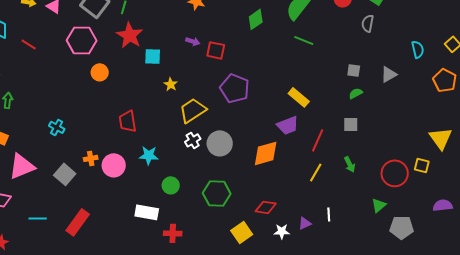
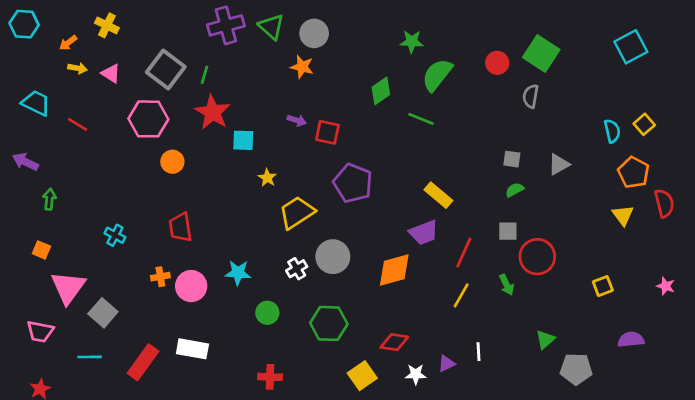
green line: (304, 40) -> (421, 119), moved
cyan semicircle: (418, 49) -> (612, 131), moved
red trapezoid: (128, 121) -> (180, 227), moved
yellow triangle: (441, 138) -> (623, 215), moved, size x0.7
white cross: (193, 140) -> (297, 269), moved
yellow square: (422, 165) -> (603, 286), turned -35
pink triangle: (22, 166) -> (68, 287), turned -32
red circle: (395, 173) -> (537, 257), moved
gray square: (65, 174) -> (103, 313), moved
white rectangle: (147, 212) -> (192, 349), moved

